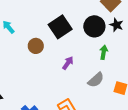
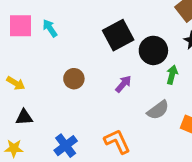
black circle: (94, 26) -> (153, 50), moved
brown circle: (36, 46) -> (74, 79), moved

